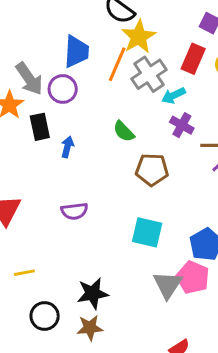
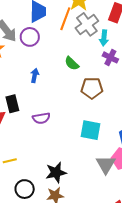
cyan arrow: (173, 95) -> (104, 38), turned -56
black rectangle: (40, 127) -> (12, 104), moved

